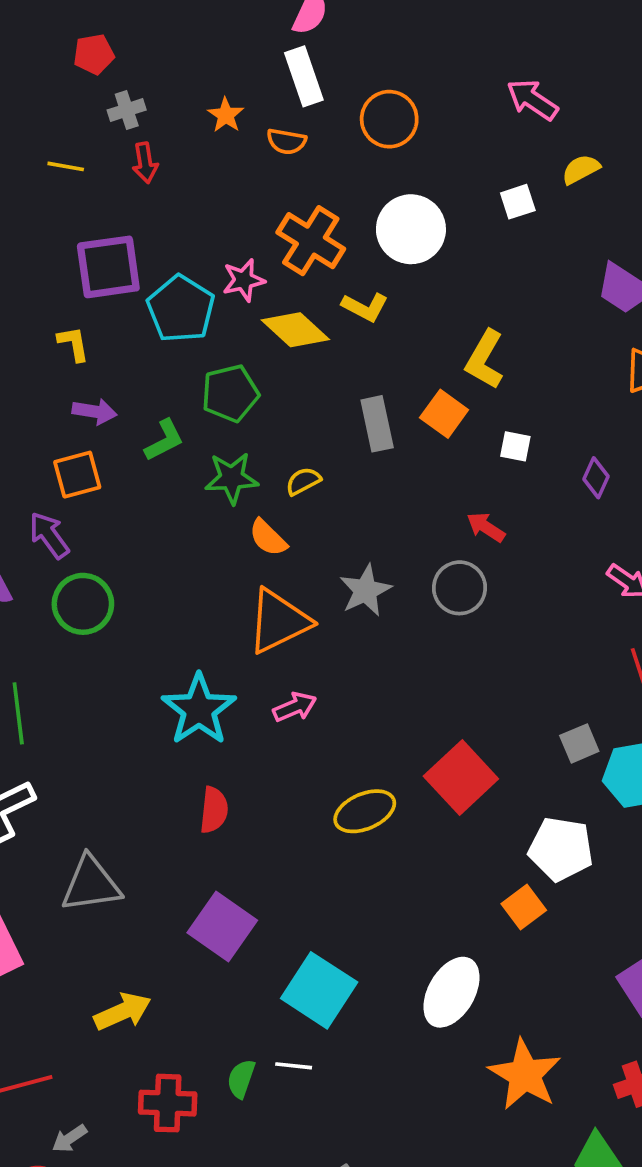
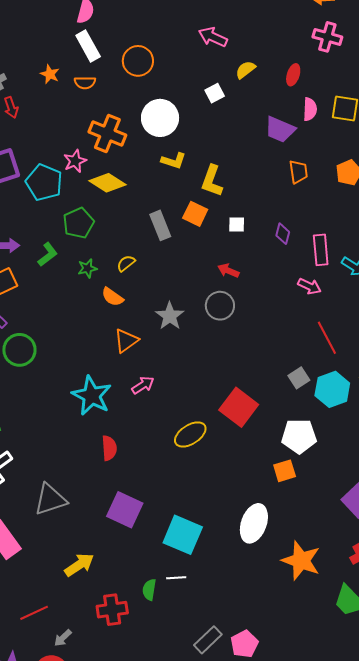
yellow L-shape: (365, 307) -> (174, 161), moved
green star: (232, 478) -> (87, 268), size x0.7
orange triangle: (279, 621) -> (126, 341), size x0.7
orange square: (524, 907) -> (285, 471), turned 30

